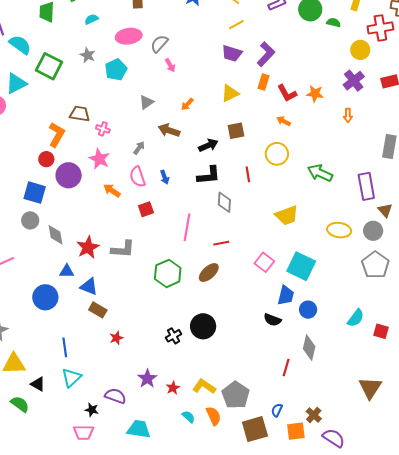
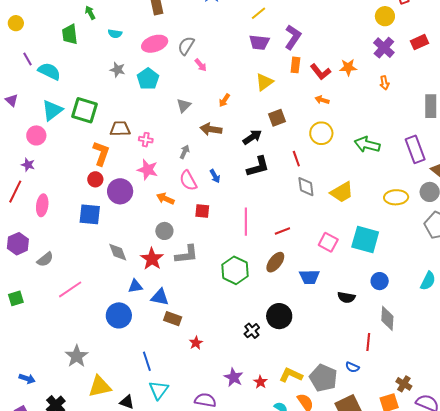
cyan semicircle: (91, 19) -> (115, 34), turned -136
green square: (49, 66) -> (84, 110), moved
gray diamond: (224, 202) -> (306, 187), moved
red square: (146, 209) -> (202, 211), turned 35
gray circle: (30, 220) -> (164, 231), moved
blue trapezoid: (286, 295) -> (309, 277), moved, turned 85
blue semicircle: (277, 410) -> (352, 367), moved, turned -80

